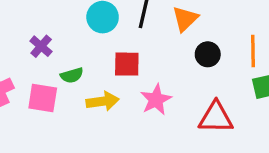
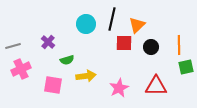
red square: (127, 64) -> (124, 43), moved
pink square: (43, 98) -> (53, 85), moved
pink star: (156, 100) -> (119, 88), moved

